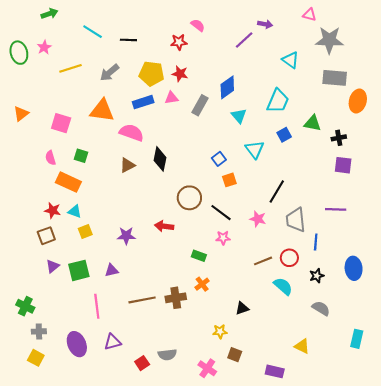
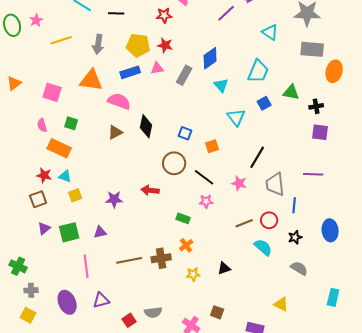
gray arrow: (109, 73) -> (98, 44), turned -42
blue square: (219, 159) -> (185, 133), moved, turned -32
yellow star: (220, 331) -> (193, 274), moved

